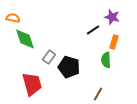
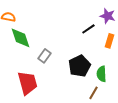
green semicircle: (106, 60) -> (101, 74), moved
black pentagon: (69, 67) -> (79, 66), moved, turned 30

